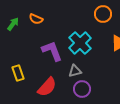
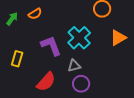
orange semicircle: (36, 19) -> (35, 14), turned -56
yellow rectangle: (18, 73) -> (17, 59), moved, turned 35

